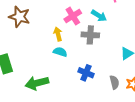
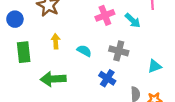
yellow arrow: (58, 34) -> (56, 41), moved
gray cross: (90, 35) -> (119, 51), moved

